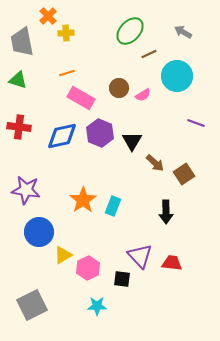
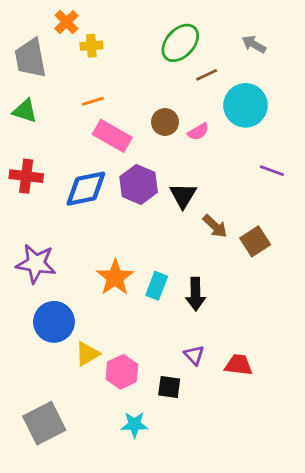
black arrow: (166, 212) -> (196, 294), moved
purple triangle: (140, 256) -> (194, 355), size x0.6

